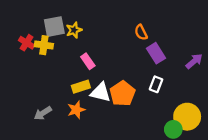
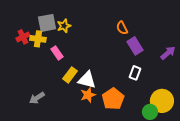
red cross: (27, 43) -> (23, 37), turned 32
pink rectangle: (88, 61) -> (57, 53), moved
yellow rectangle: (81, 87) -> (70, 75), turned -35
orange pentagon: (122, 94) -> (113, 99), moved
orange star: (76, 110) -> (88, 95), moved

